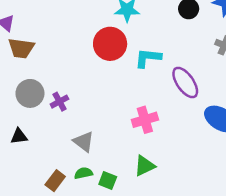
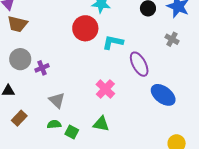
pink cross: (145, 120) -> (105, 89), turned -36
green triangle: (145, 166) -> (101, 124), turned 30
brown rectangle: (55, 181) -> (19, 118), moved

